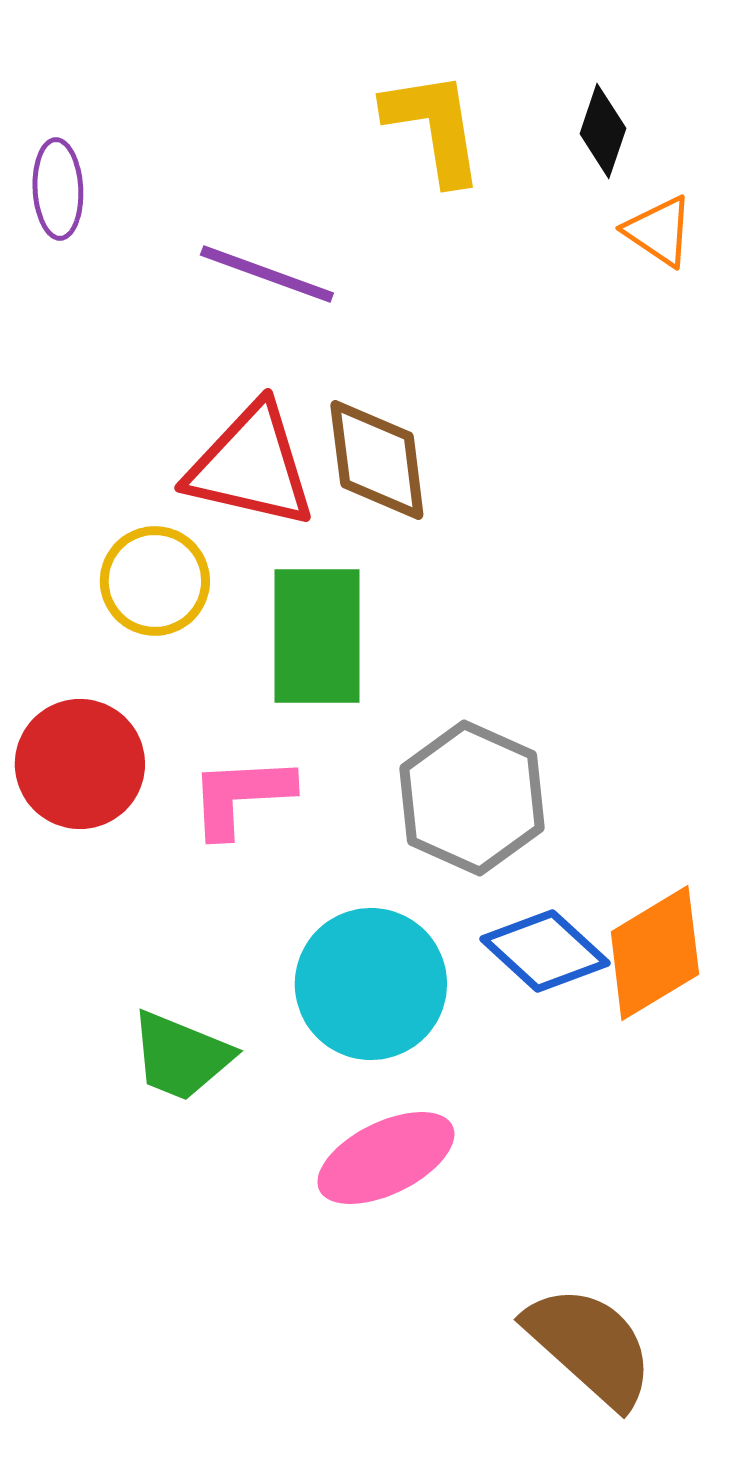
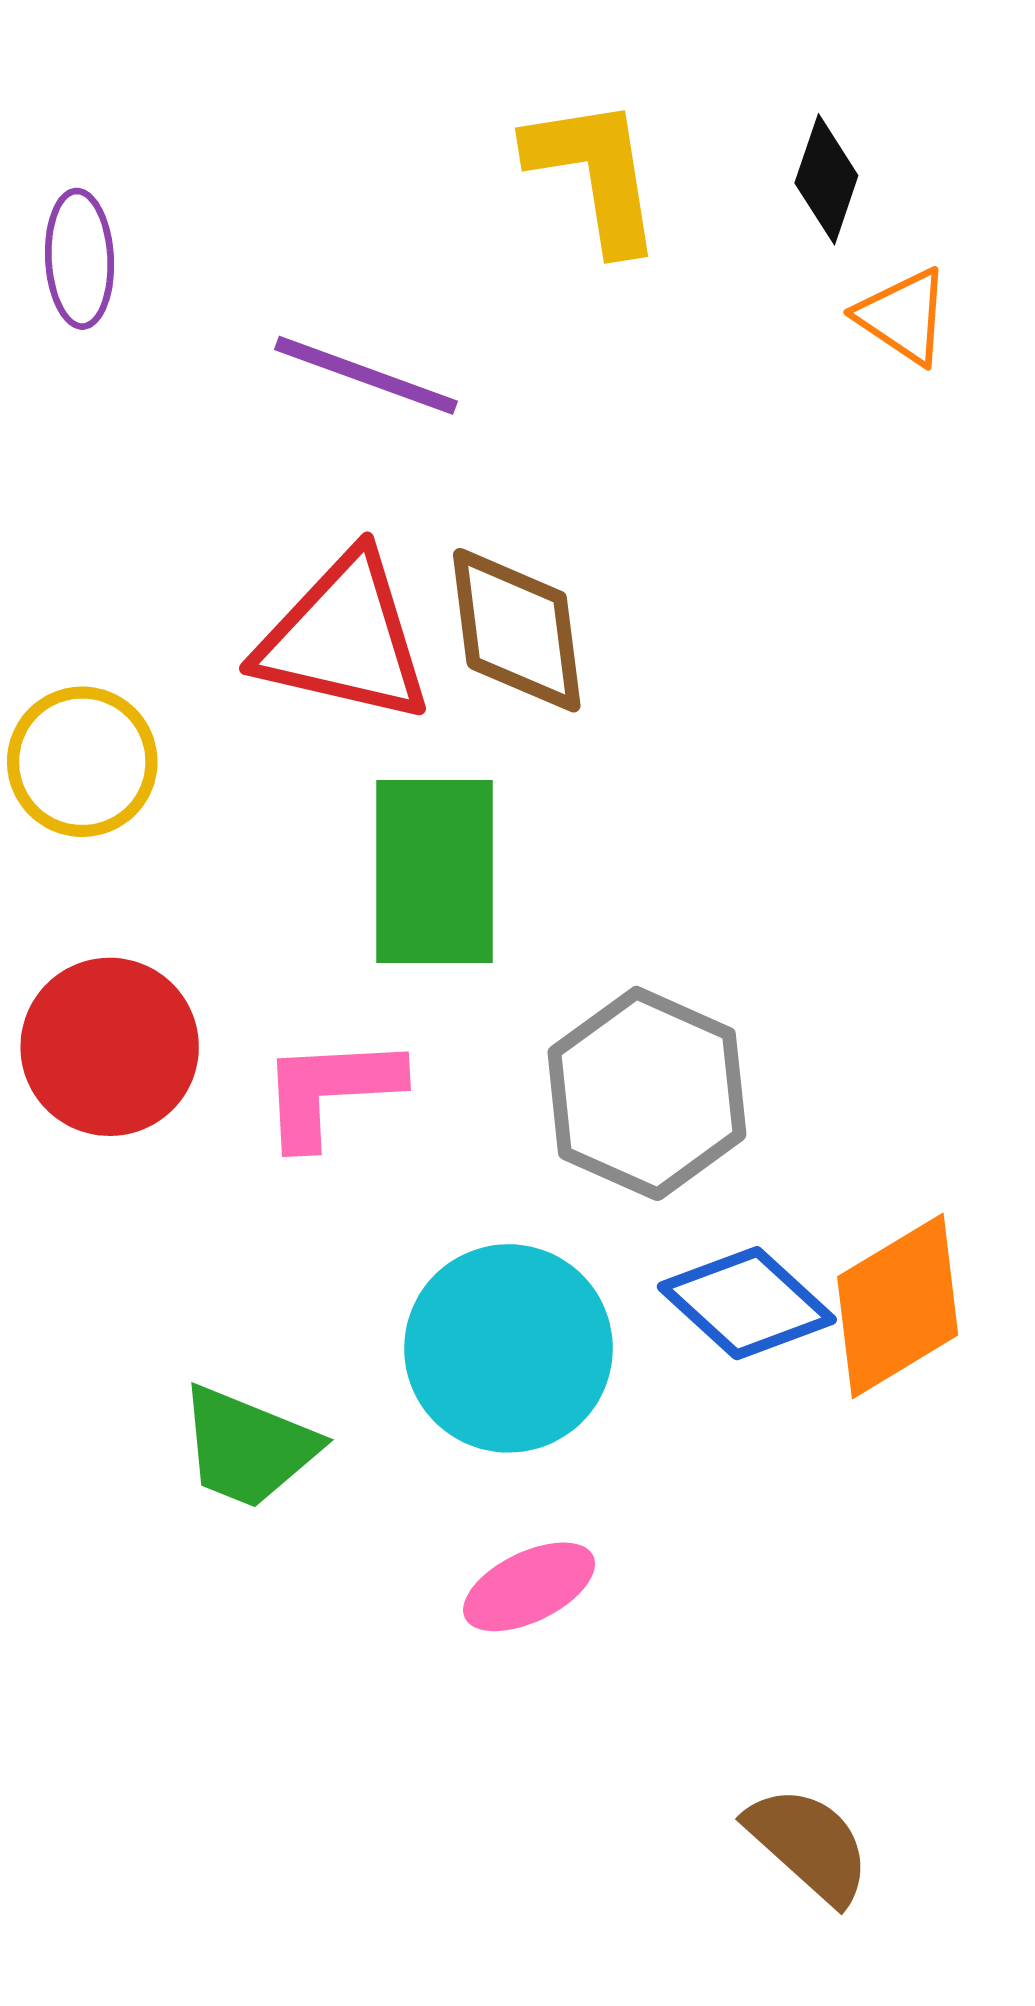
yellow circle: (155, 581) -> (82, 762), moved
pink ellipse: (386, 1158) -> (529, 1587), size x0.7
brown semicircle: (590, 1346) -> (809, 1845), size x0.7

